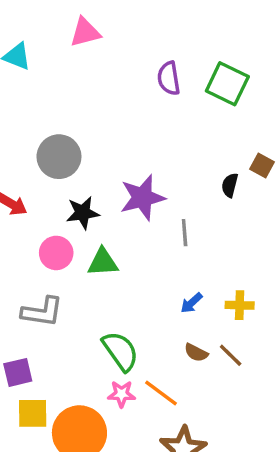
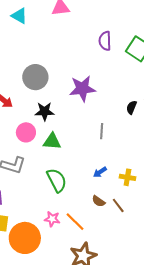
purple star: (142, 198) -> (82, 89), moved
green semicircle: (120, 351) -> (57, 180), moved

